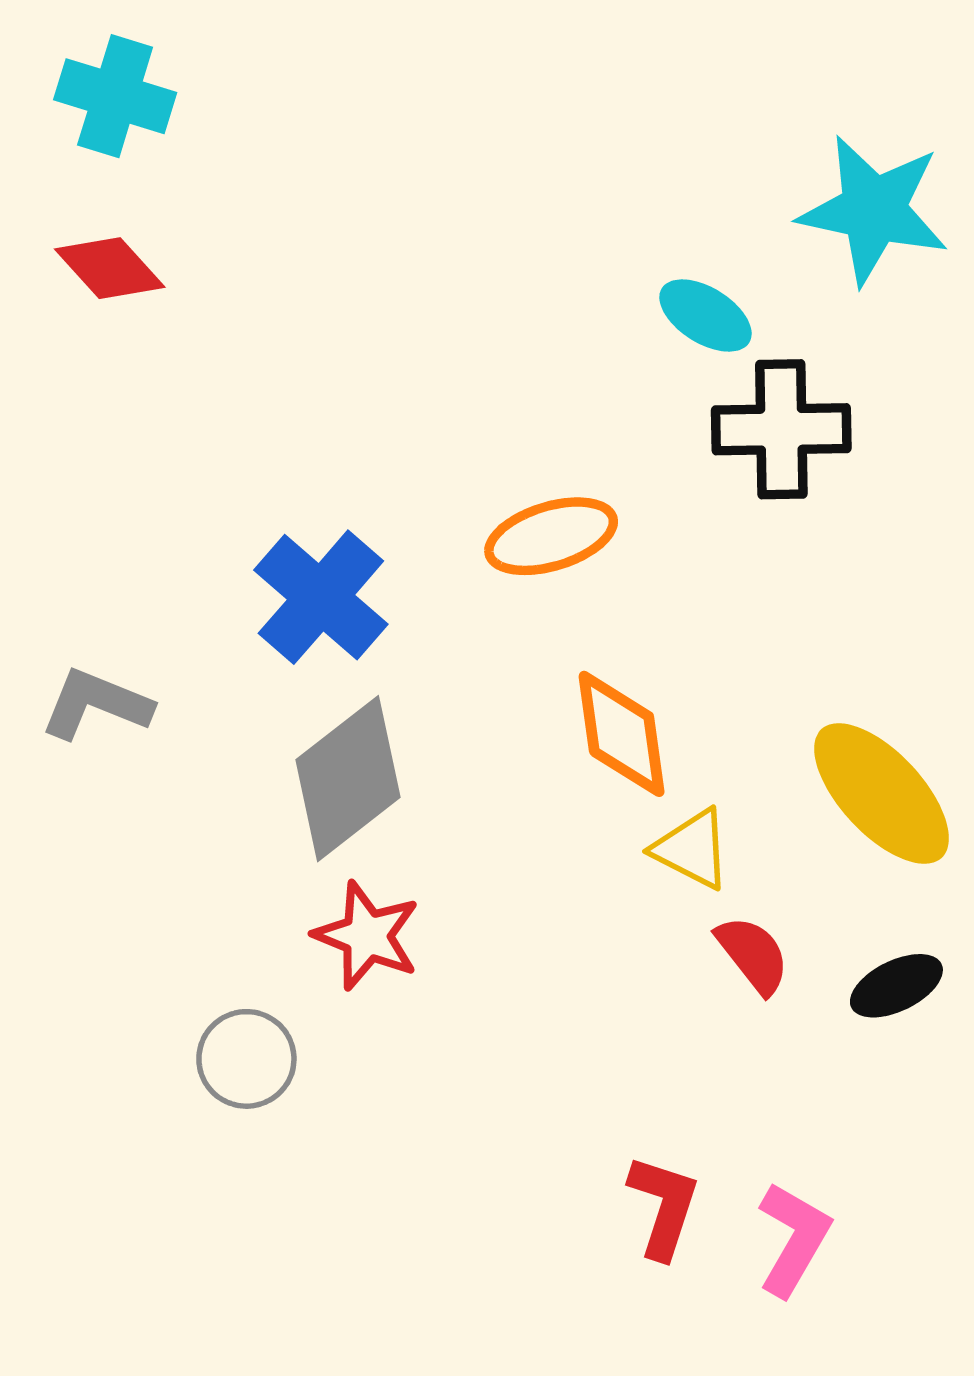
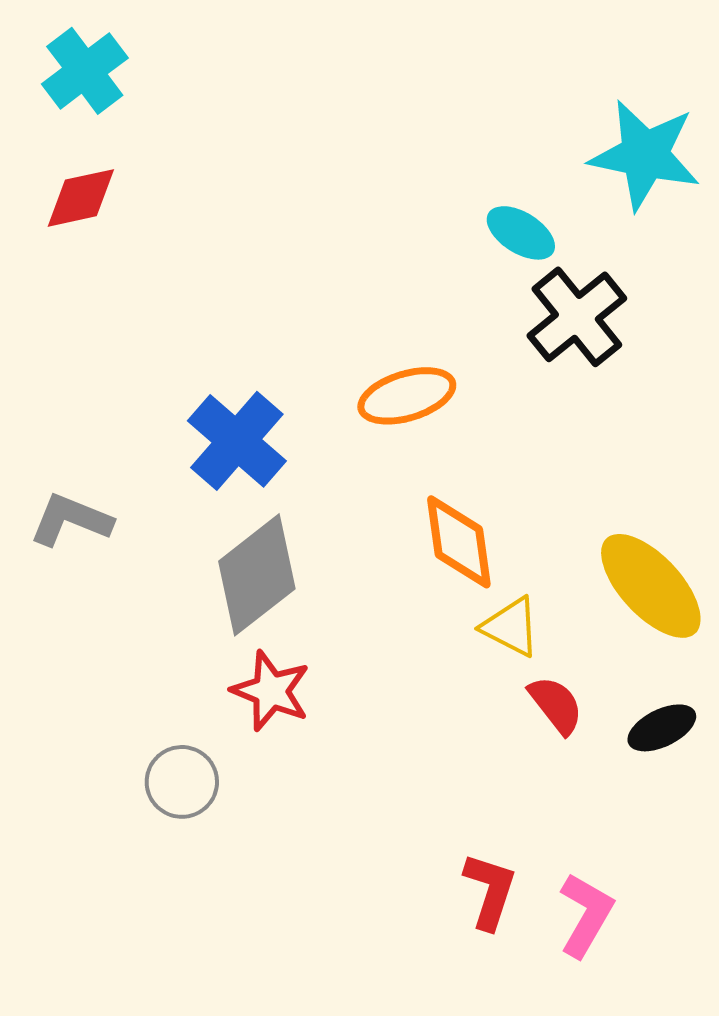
cyan cross: (115, 96) -> (85, 71), turned 36
red diamond: (110, 268) -> (81, 198), turned -60
black cross: (781, 429) -> (577, 317), turned -38

